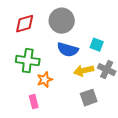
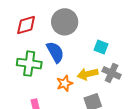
blue semicircle: (68, 50) -> (55, 52), moved, turned -135
orange star: (45, 80) -> (65, 83), moved

